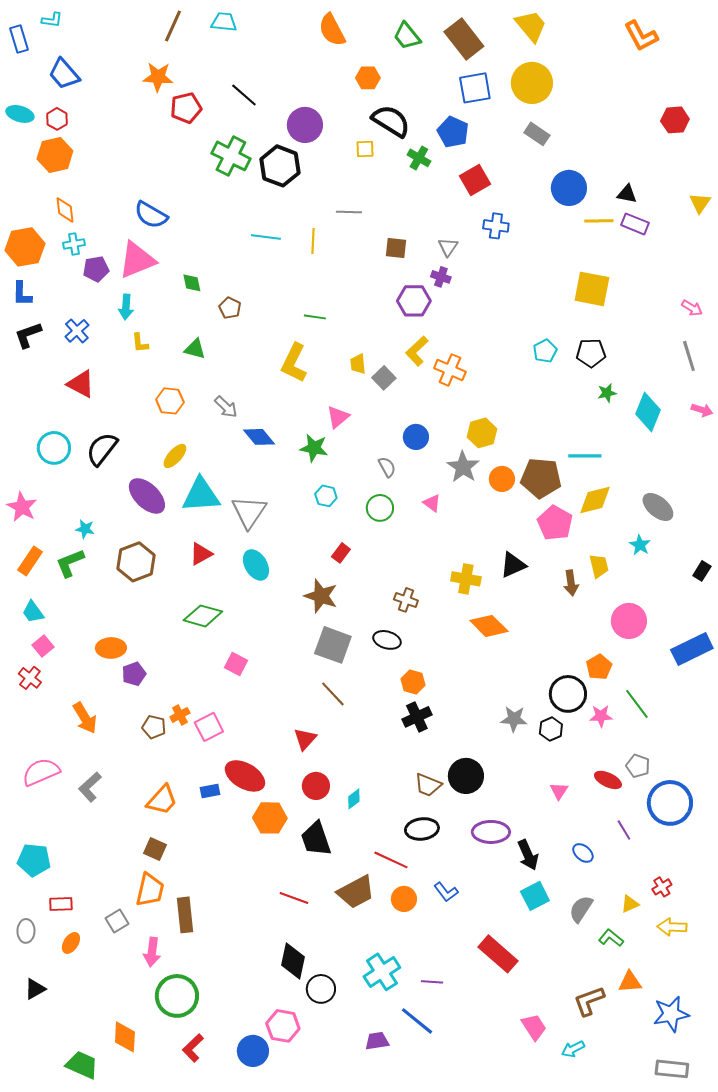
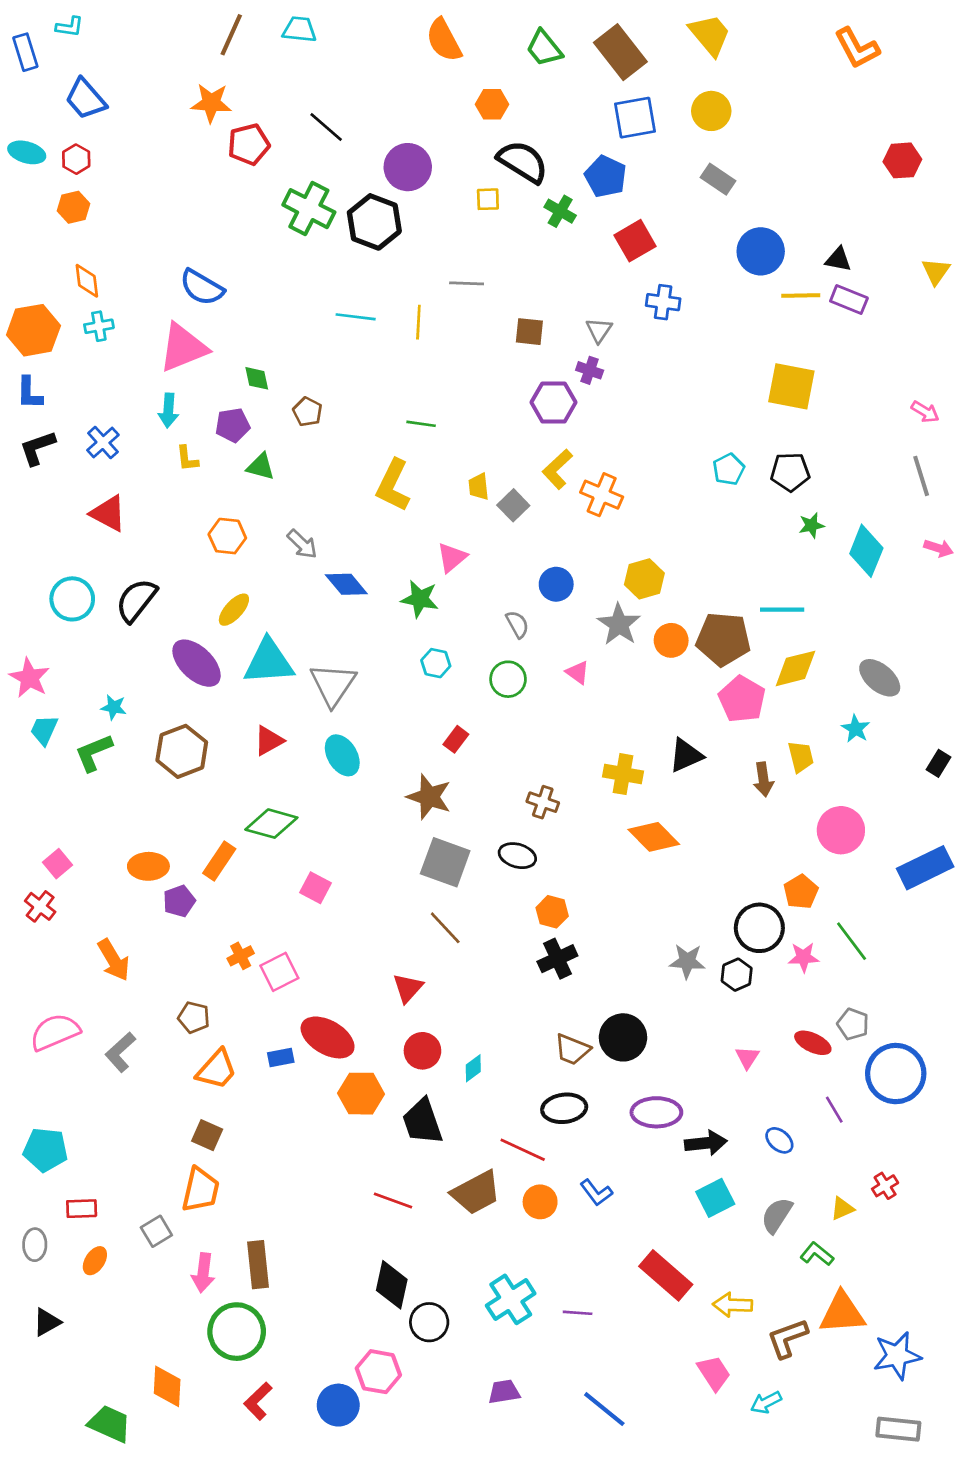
yellow circle: (532, 83) -> (711, 111), size x0.7
orange hexagon: (55, 155) -> (74, 207), size x0.7
purple pentagon: (96, 269) -> (233, 425), moved
orange rectangle: (30, 561) -> (219, 861), moved
cyan trapezoid: (33, 612) -> (44, 730), moved, turned 60
brown pentagon: (154, 727) -> (194, 1017), moved
black arrow: (528, 855) -> (706, 1143), turned -72
brown rectangle: (185, 915) -> (258, 1265), moved
yellow arrow: (672, 927) -> (733, 1305), moved
orange triangle: (630, 982) -> (842, 1313), size x1.5
blue line: (417, 1021) -> (604, 1409), moved

